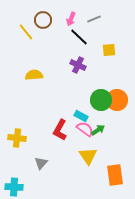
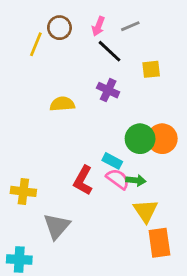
yellow line: (26, 32) -> (36, 44), turned 60
yellow semicircle: (34, 75) -> (62, 104), moved
green arrow: (98, 130) -> (136, 180), turned 40
yellow triangle: (88, 156) -> (146, 211), moved
gray triangle: (41, 163) -> (57, 226), size x1.5

